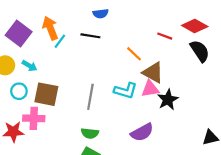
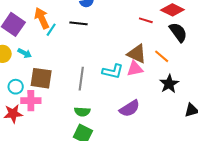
orange line: (134, 54) -> (162, 56), moved
cyan circle: (19, 91) -> (16, 87), moved
black star: (168, 100) -> (169, 84), moved

